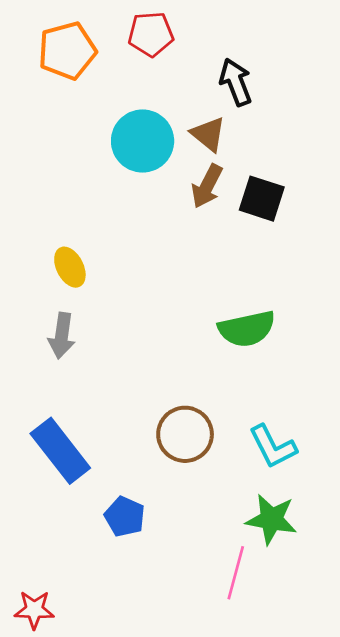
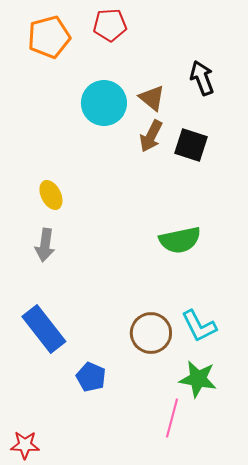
black arrow: (236, 82) -> (202, 78), moved
brown circle: (185, 434) -> (151, 333), moved

